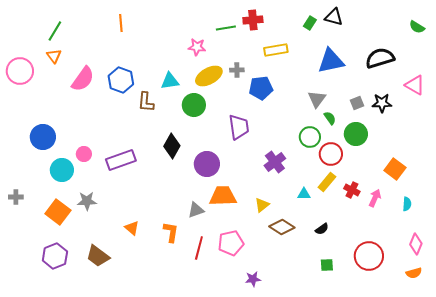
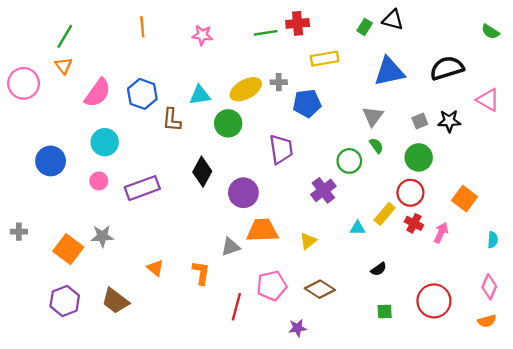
pink star: (197, 47) -> (202, 35), moved
green semicircle: (330, 118) -> (376, 146), moved
green circle: (310, 137) -> (349, 161), moved
red circle: (331, 154) -> (410, 193), moved
cyan circle: (62, 170) -> (105, 142), moved
cyan semicircle: (407, 204) -> (493, 240), moved
brown diamond: (282, 227) -> (320, 289), moved
red line: (199, 248) -> (236, 307), moved

